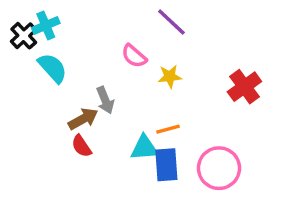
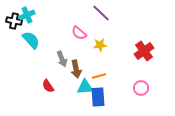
black cross: (24, 36) -> (14, 21), turned -35
brown arrow: (83, 119) -> (76, 69), moved, turned 108
pink circle: (219, 168) -> (141, 88), moved, size x0.6

